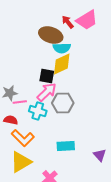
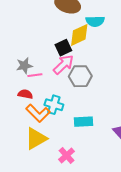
cyan semicircle: (62, 48) -> (95, 21), moved
black square: (47, 76) -> (63, 48), turned -35
cyan cross: (38, 111) -> (54, 105), moved

